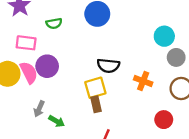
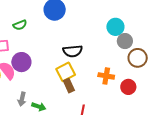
cyan circle: (164, 36) -> (115, 27), moved
gray circle: (176, 57) -> (125, 41), moved
orange cross: (143, 81) -> (106, 76), moved

